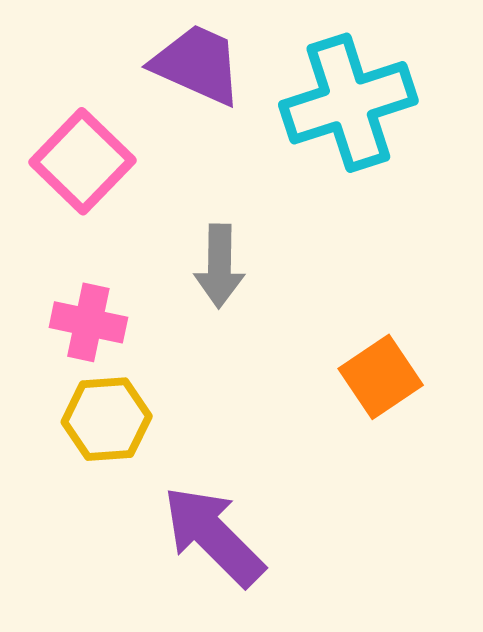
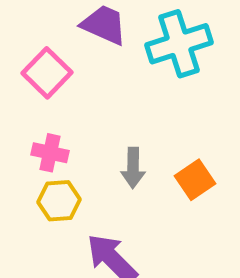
gray arrow: (219, 266) -> (133, 168), moved

